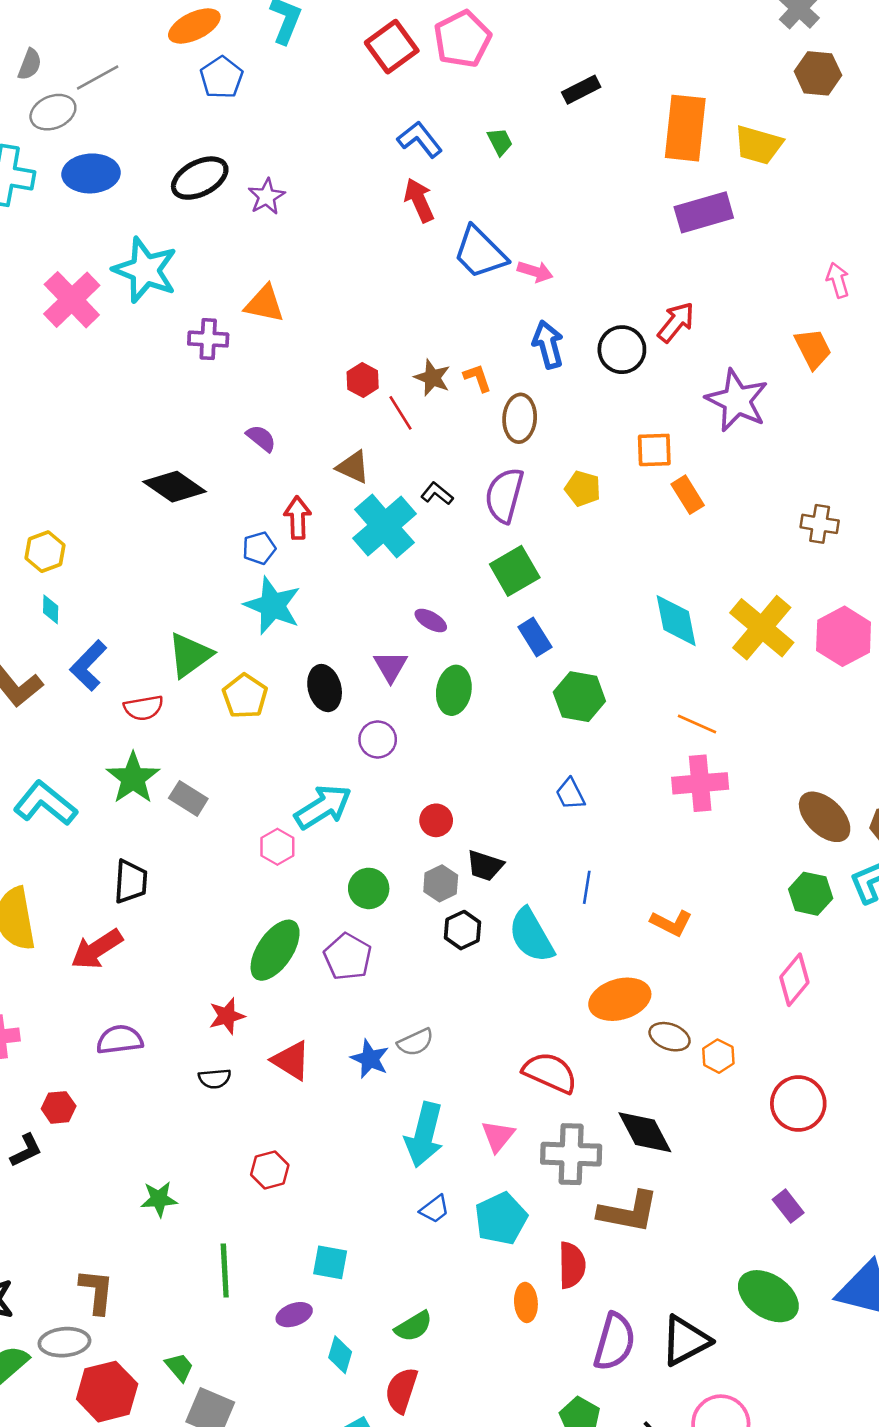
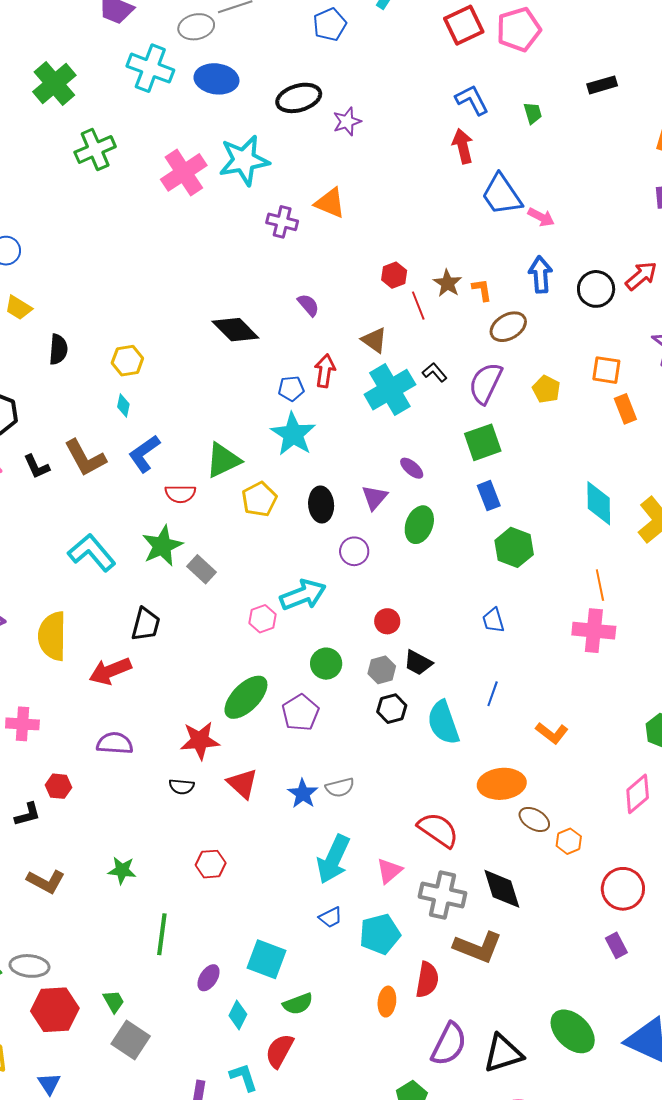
cyan star: (145, 270) -> (244, 160), turned 30
brown ellipse: (520, 418) -> (508, 327), turned 45
orange line: (697, 724) -> (600, 585), turned 44
red star: (227, 1016) -> (200, 741), size x1.4
purple rectangle: (788, 1206) -> (616, 945), moved
cyan square: (330, 1262) -> (266, 959), moved, size x1.4
brown L-shape: (97, 1291) -> (46, 881), moved, turned 102
purple ellipse: (294, 1315) -> (209, 978), turned -48

